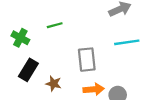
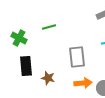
black rectangle: (28, 70) -> (26, 66), turned -36

